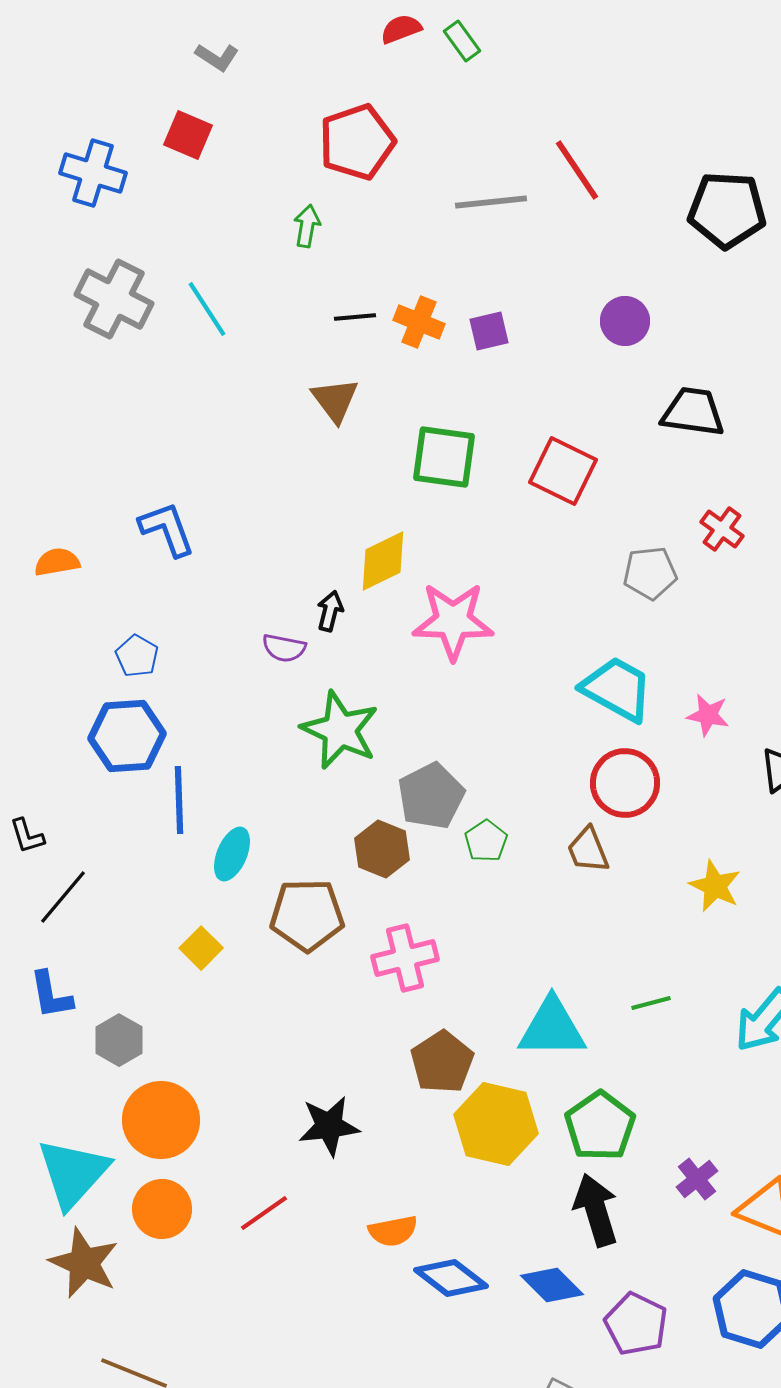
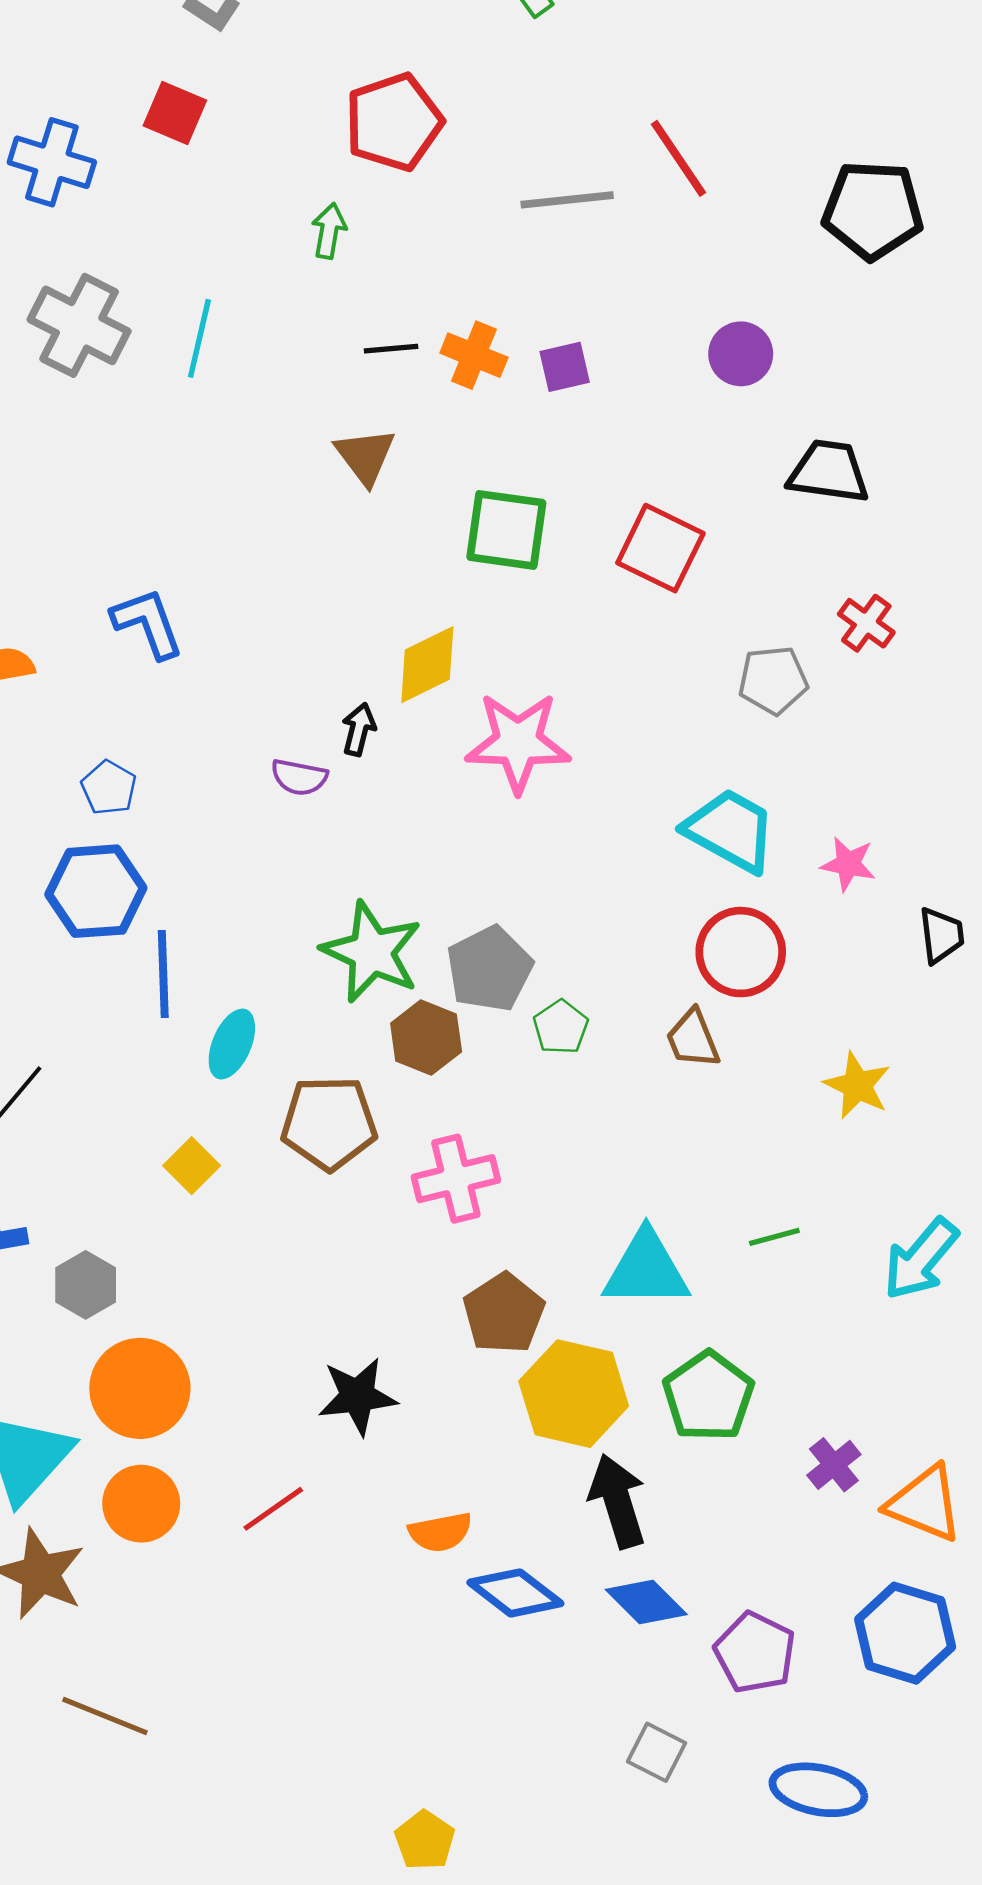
cyan line: (207, 309) -> (199, 338), turned 46
green star: (340, 730) -> (372, 952), moved
black arrow: (596, 1210) -> (618, 1501), moved

